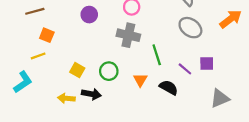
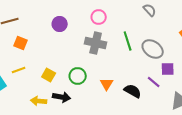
gray ellipse: (190, 28) -> (153, 49), moved
green line: (157, 55) -> (128, 41), moved
yellow line: (38, 56) -> (19, 70), moved
purple line: (185, 69) -> (154, 82), moved

